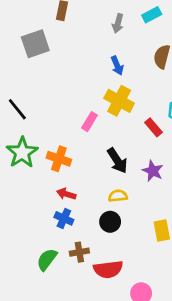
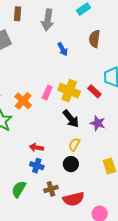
gray arrow: (118, 23) -> (48, 20), moved, size x1.5
yellow cross: (119, 101) -> (69, 91), moved
orange cross: (59, 159) -> (23, 101), moved, turned 30
yellow semicircle: (118, 196) -> (74, 144), turned -48
green semicircle: (47, 259) -> (19, 189), moved

